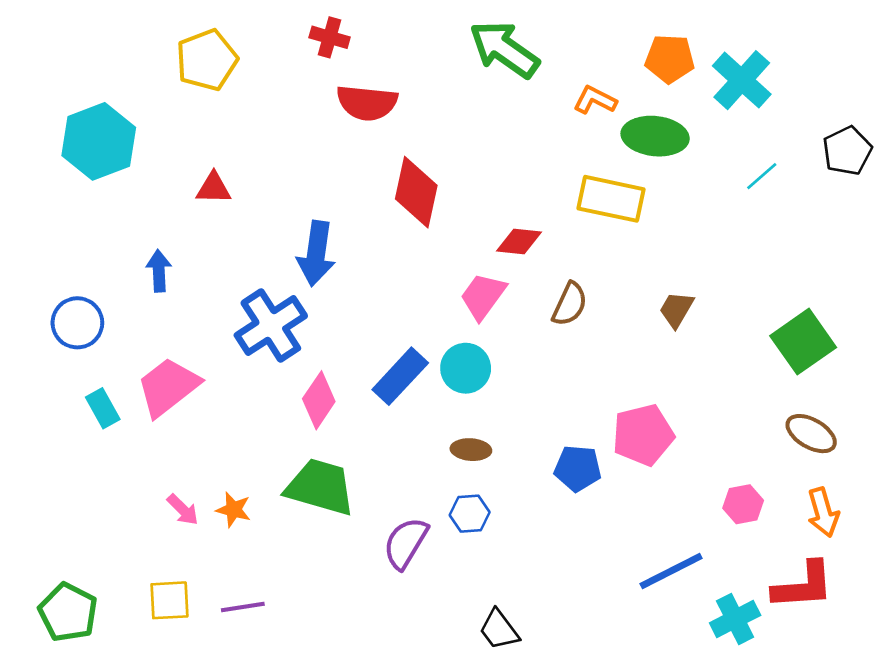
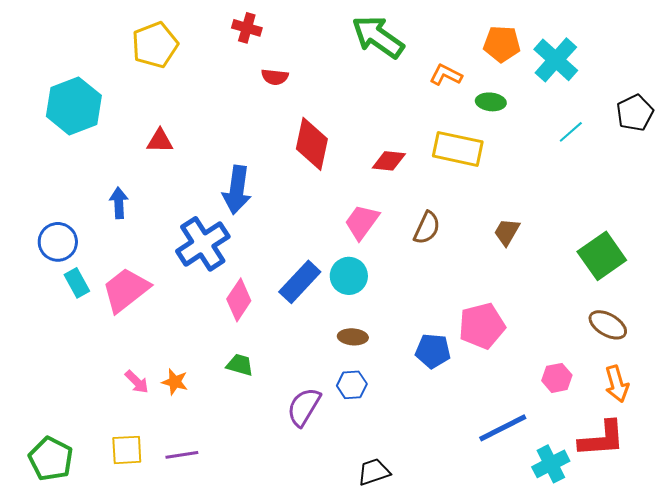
red semicircle: (367, 103) -> (275, 77), size x0.6
green ellipse: (655, 136) -> (491, 102), size x0.6
red diamond: (519, 241) -> (389, 161), moved
cyan rectangle: (103, 408) -> (77, 283), moved
green trapezoid: (320, 487) -> (240, 365), size x0.5
black trapezoid: (499, 630) -> (374, 472), turned 108

